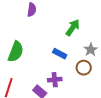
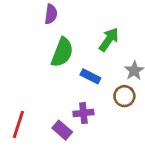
green semicircle: (16, 52) -> (62, 52), moved

